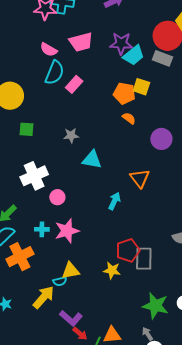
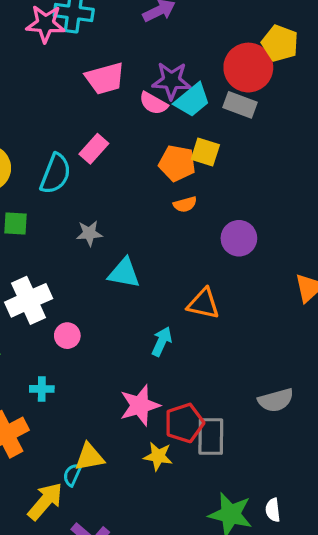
pink semicircle: (49, 50) -> (153, 103), moved
cyan semicircle: (55, 73) -> (55, 174), moved
orange semicircle: (129, 118) -> (185, 204), turned 128
orange triangle: (140, 178) -> (203, 304), turned -40
pink star: (67, 231) -> (140, 405), moved
cyan semicircle: (60, 281) -> (72, 475), turned 128

